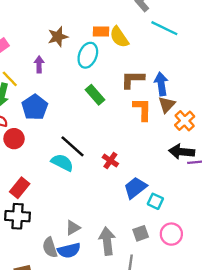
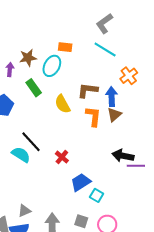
cyan line: (164, 28) -> (105, 49), moved
brown star: (58, 37) -> (28, 58), moved
yellow semicircle: (119, 37) -> (62, 104), moved
green rectangle: (95, 95) -> (34, 88), moved
orange cross: (185, 121) -> (129, 76), moved
gray square: (141, 233) -> (81, 221), turned 32

